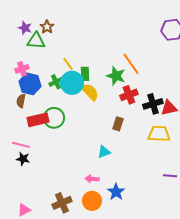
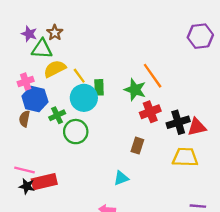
green cross: (56, 82) -> (57, 115), moved
yellow semicircle: (90, 92) -> (55, 69), moved, turned -72
green circle: (54, 118) -> (76, 132), moved
red rectangle: (38, 120) -> (44, 182), moved

